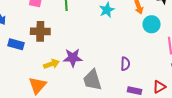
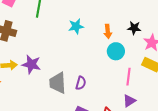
gray trapezoid: (92, 80) -> (58, 83), moved

